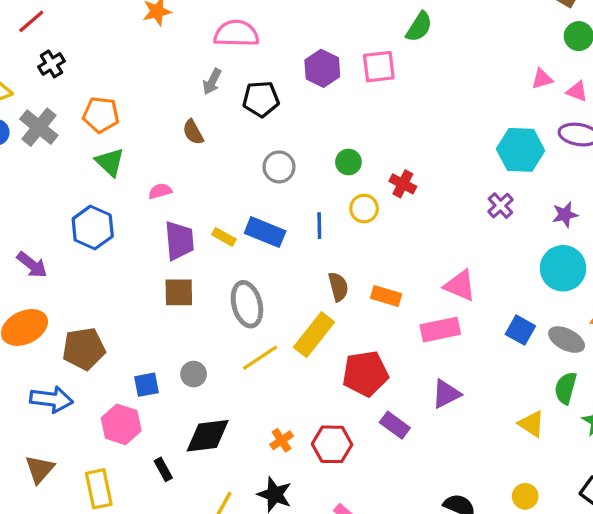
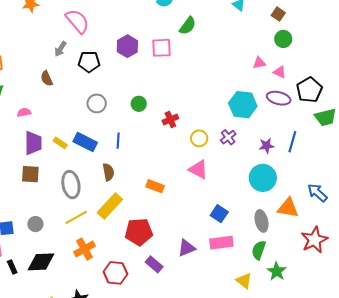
pink semicircle: (236, 34) -> (77, 21), turned 44
red cross: (403, 184) -> (170, 120), turned 35
yellow circle: (364, 209) -> (199, 138), moved
pink triangle: (460, 286) -> (198, 169), moved
brown semicircle: (338, 287) -> (108, 172), moved
pink rectangle: (440, 330) -> (221, 243), moved
blue square: (520, 330) -> (219, 214), moved
gray ellipse: (567, 340) -> (262, 221), turned 45
yellow triangle: (532, 424) -> (244, 281), moved
orange cross: (282, 440) -> (85, 249), moved, size x1.5
black rectangle: (163, 469) -> (12, 267), moved

